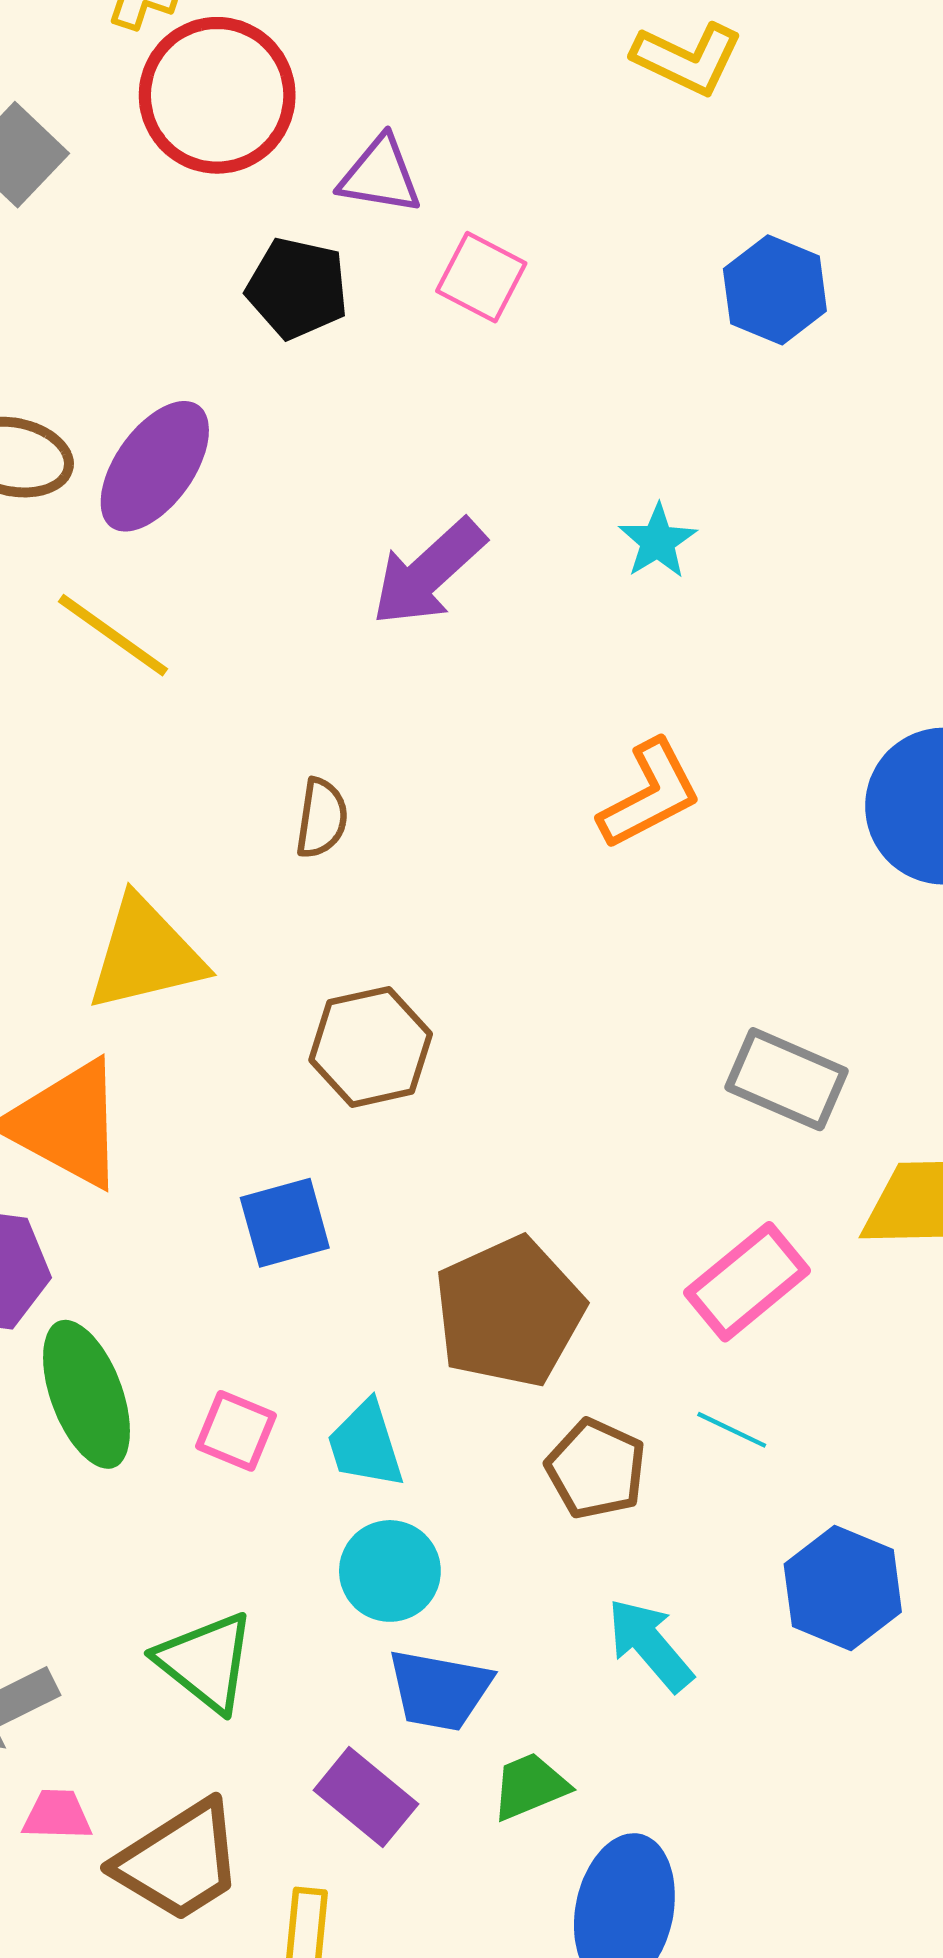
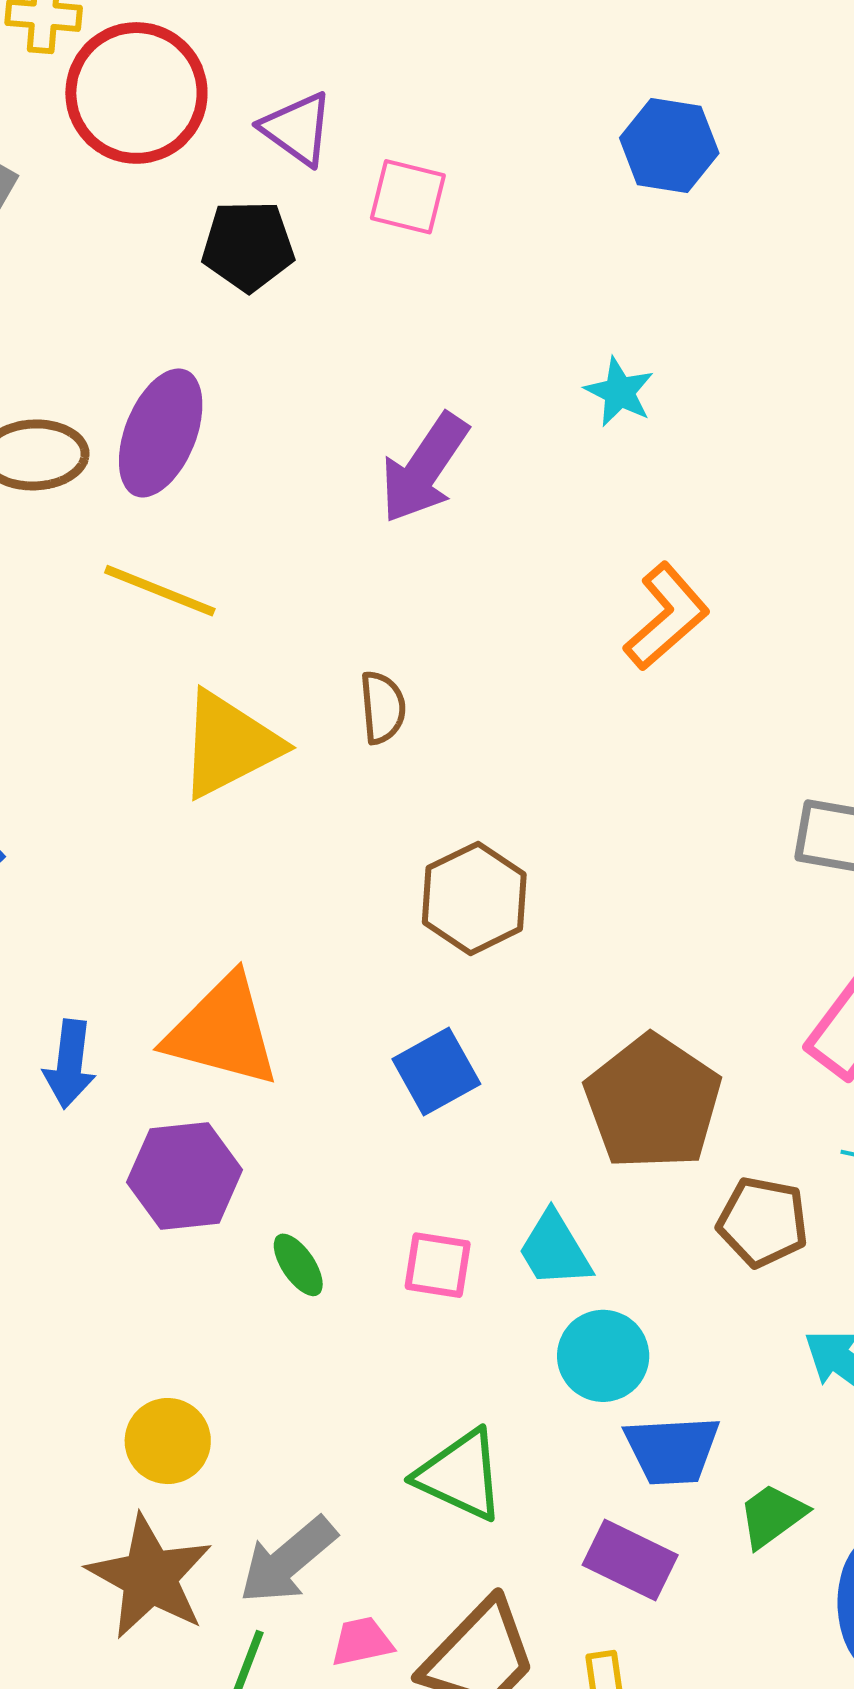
purple triangle: (380, 175) -> (297, 129), turned 40
yellow triangle: (146, 954) -> (229, 744), moved
green ellipse: (87, 1394) -> (298, 1265), size x0.5

